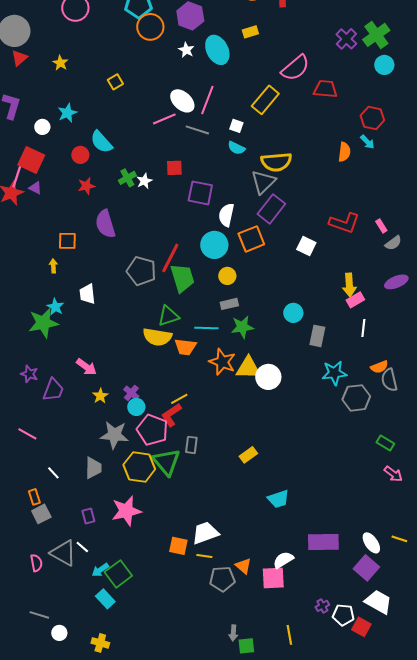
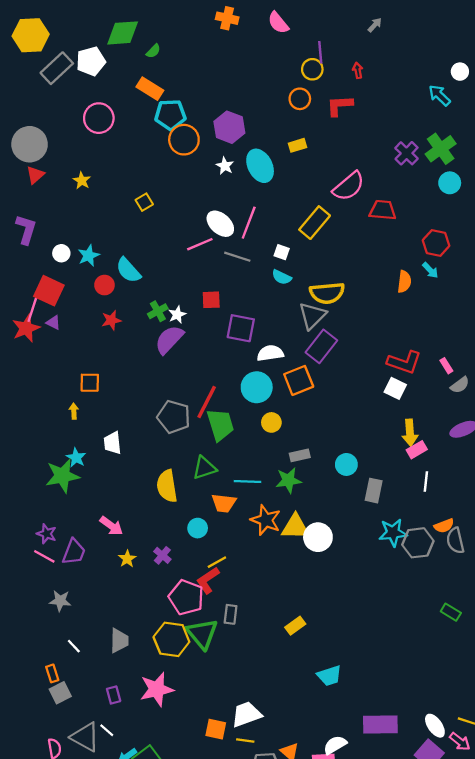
cyan star: (67, 113) -> (89, 256), moved
white semicircle: (226, 215) -> (270, 353), turned 70
purple semicircle: (105, 224) -> (169, 340), moved, turned 60
white square: (306, 246) -> (395, 388), moved
gray rectangle: (229, 304) -> (300, 455), moved
yellow semicircle: (157, 337) -> (167, 486), moved, turned 72
gray hexagon: (356, 398) -> (418, 543), moved
cyan circle: (136, 407) -> (198, 528), moved
pink line: (27, 434) -> (44, 556), moved
gray star: (114, 435) -> (60, 601), moved, size x0.7
pink arrow: (393, 474) -> (460, 742), moved

